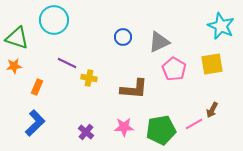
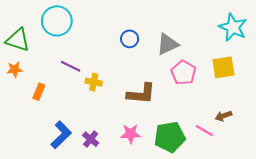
brown arrow: (212, 110) -> (223, 116), turned 42
blue L-shape: (35, 123) -> (61, 135), moved
pink line: (194, 124) -> (204, 131), turned 60

